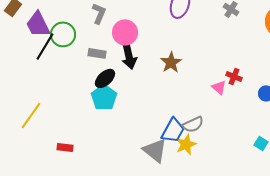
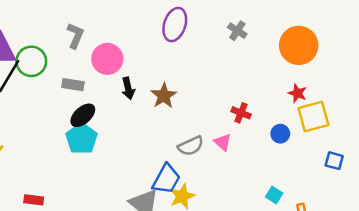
black arrow: (129, 56) -> (128, 88), moved, size x0.7
pink triangle: (219, 87) -> (223, 142), moved
gray semicircle: (193, 124) -> (191, 146), moved

